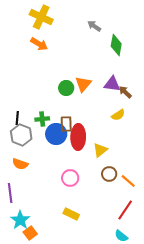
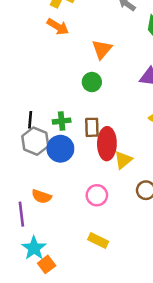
orange triangle: (83, 84) -> (102, 49), moved
blue circle: (56, 134) -> (60, 149), moved
yellow triangle: (100, 150) -> (123, 160), moved
orange semicircle: (20, 164) -> (42, 196), moved

